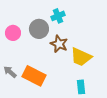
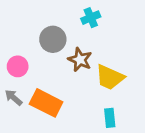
cyan cross: (58, 16) -> (91, 18), moved
pink circle: (13, 33) -> (18, 66), moved

